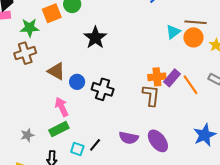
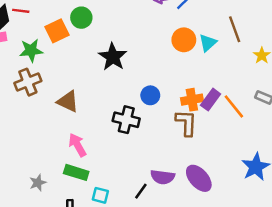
brown line: (196, 22) -> (235, 29), turned 70
orange circle: (193, 37) -> (184, 40), moved
blue circle: (77, 82) -> (150, 95), moved
green rectangle: (59, 129) -> (76, 172), turned 48
black line: (95, 145) -> (141, 191), moved

